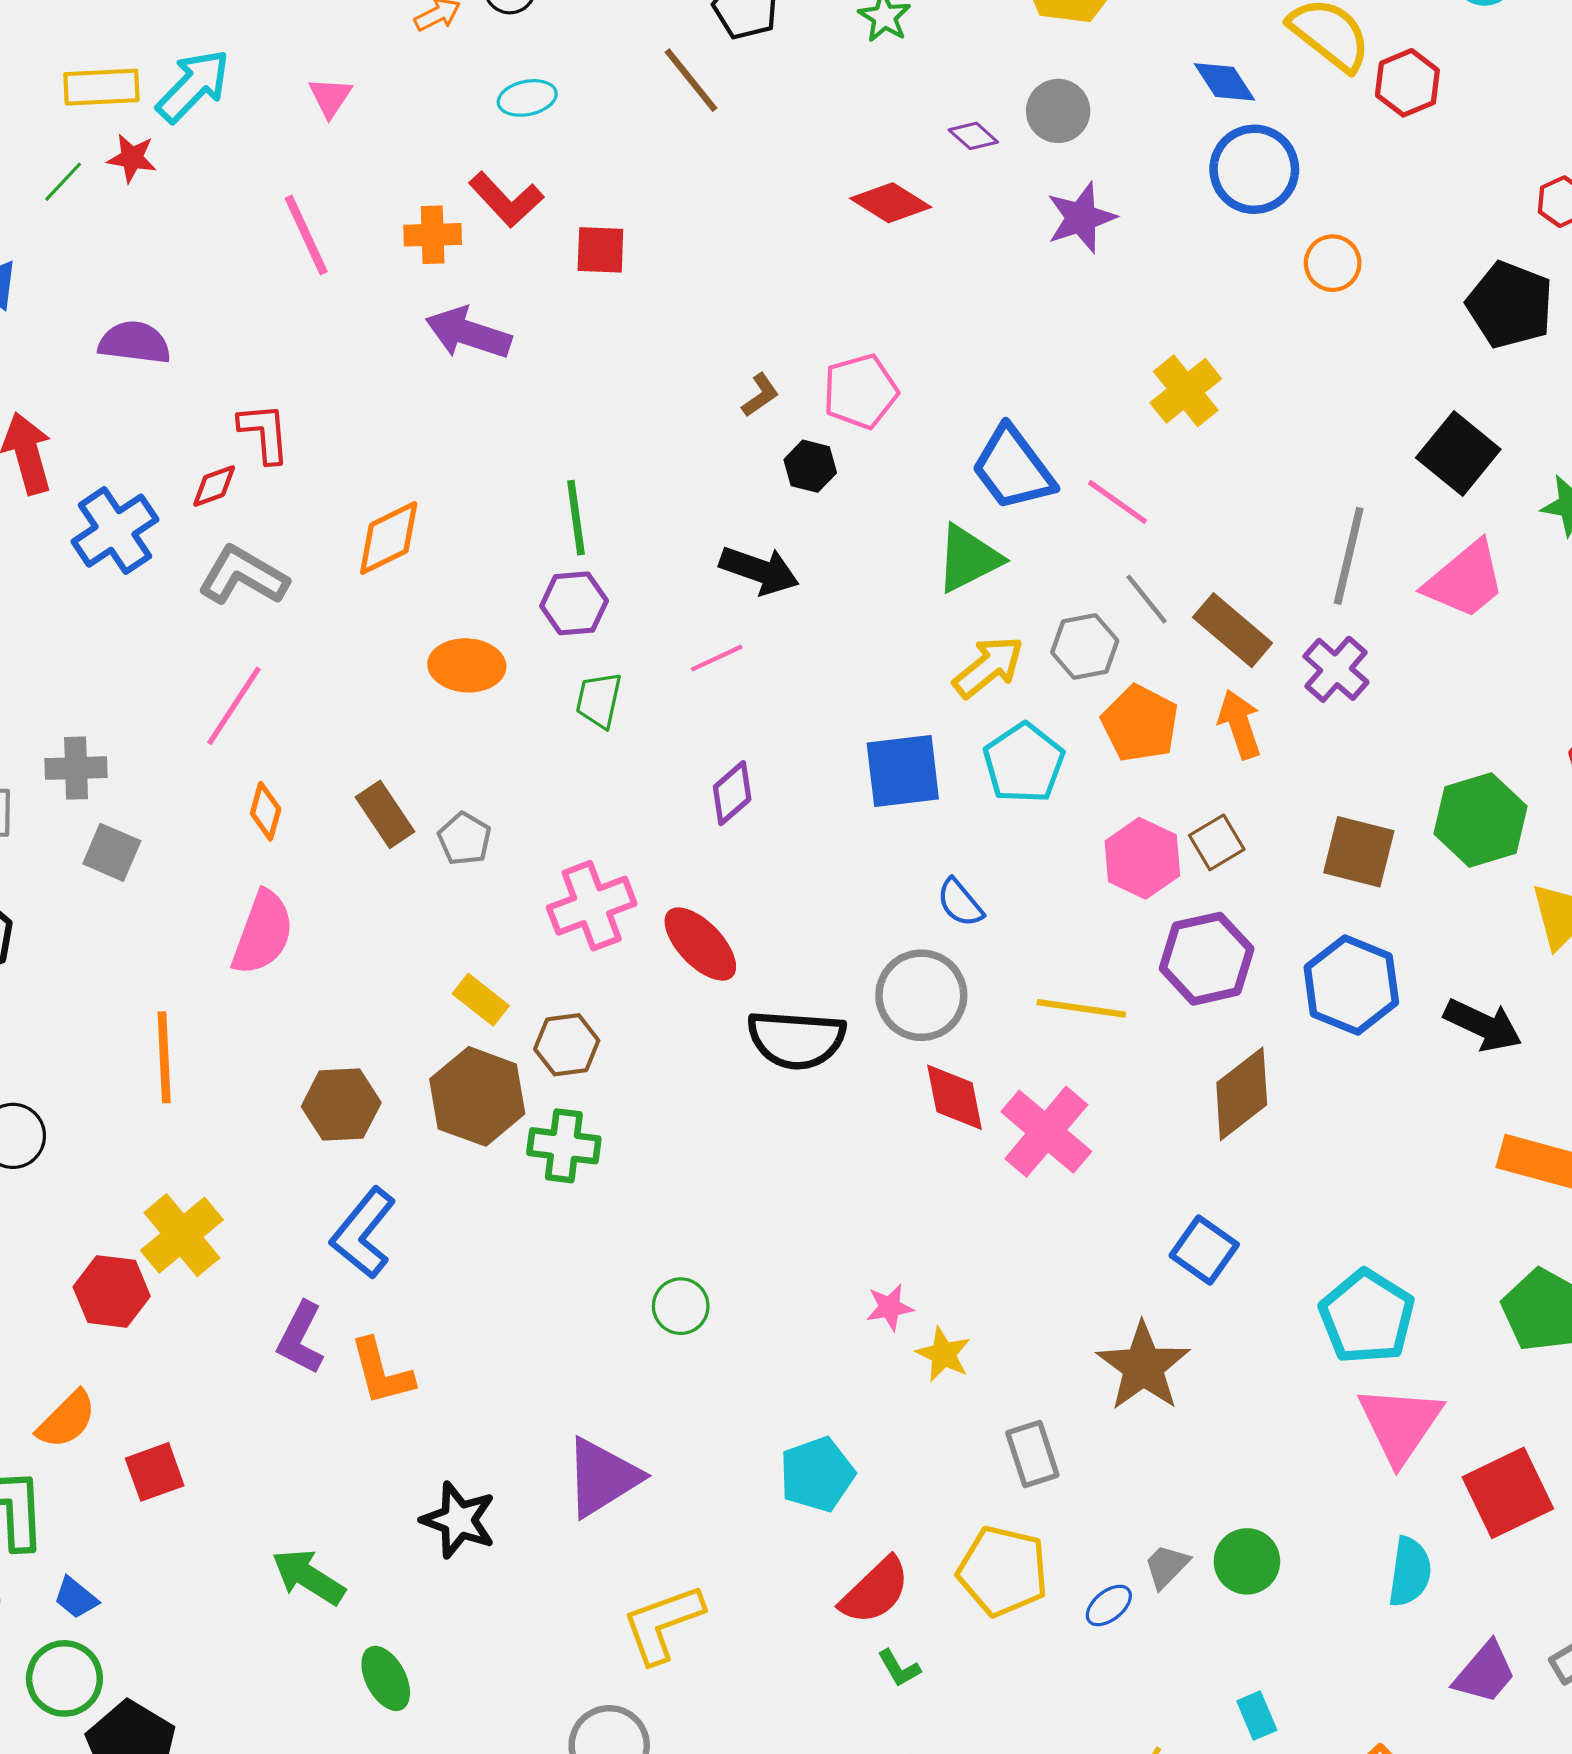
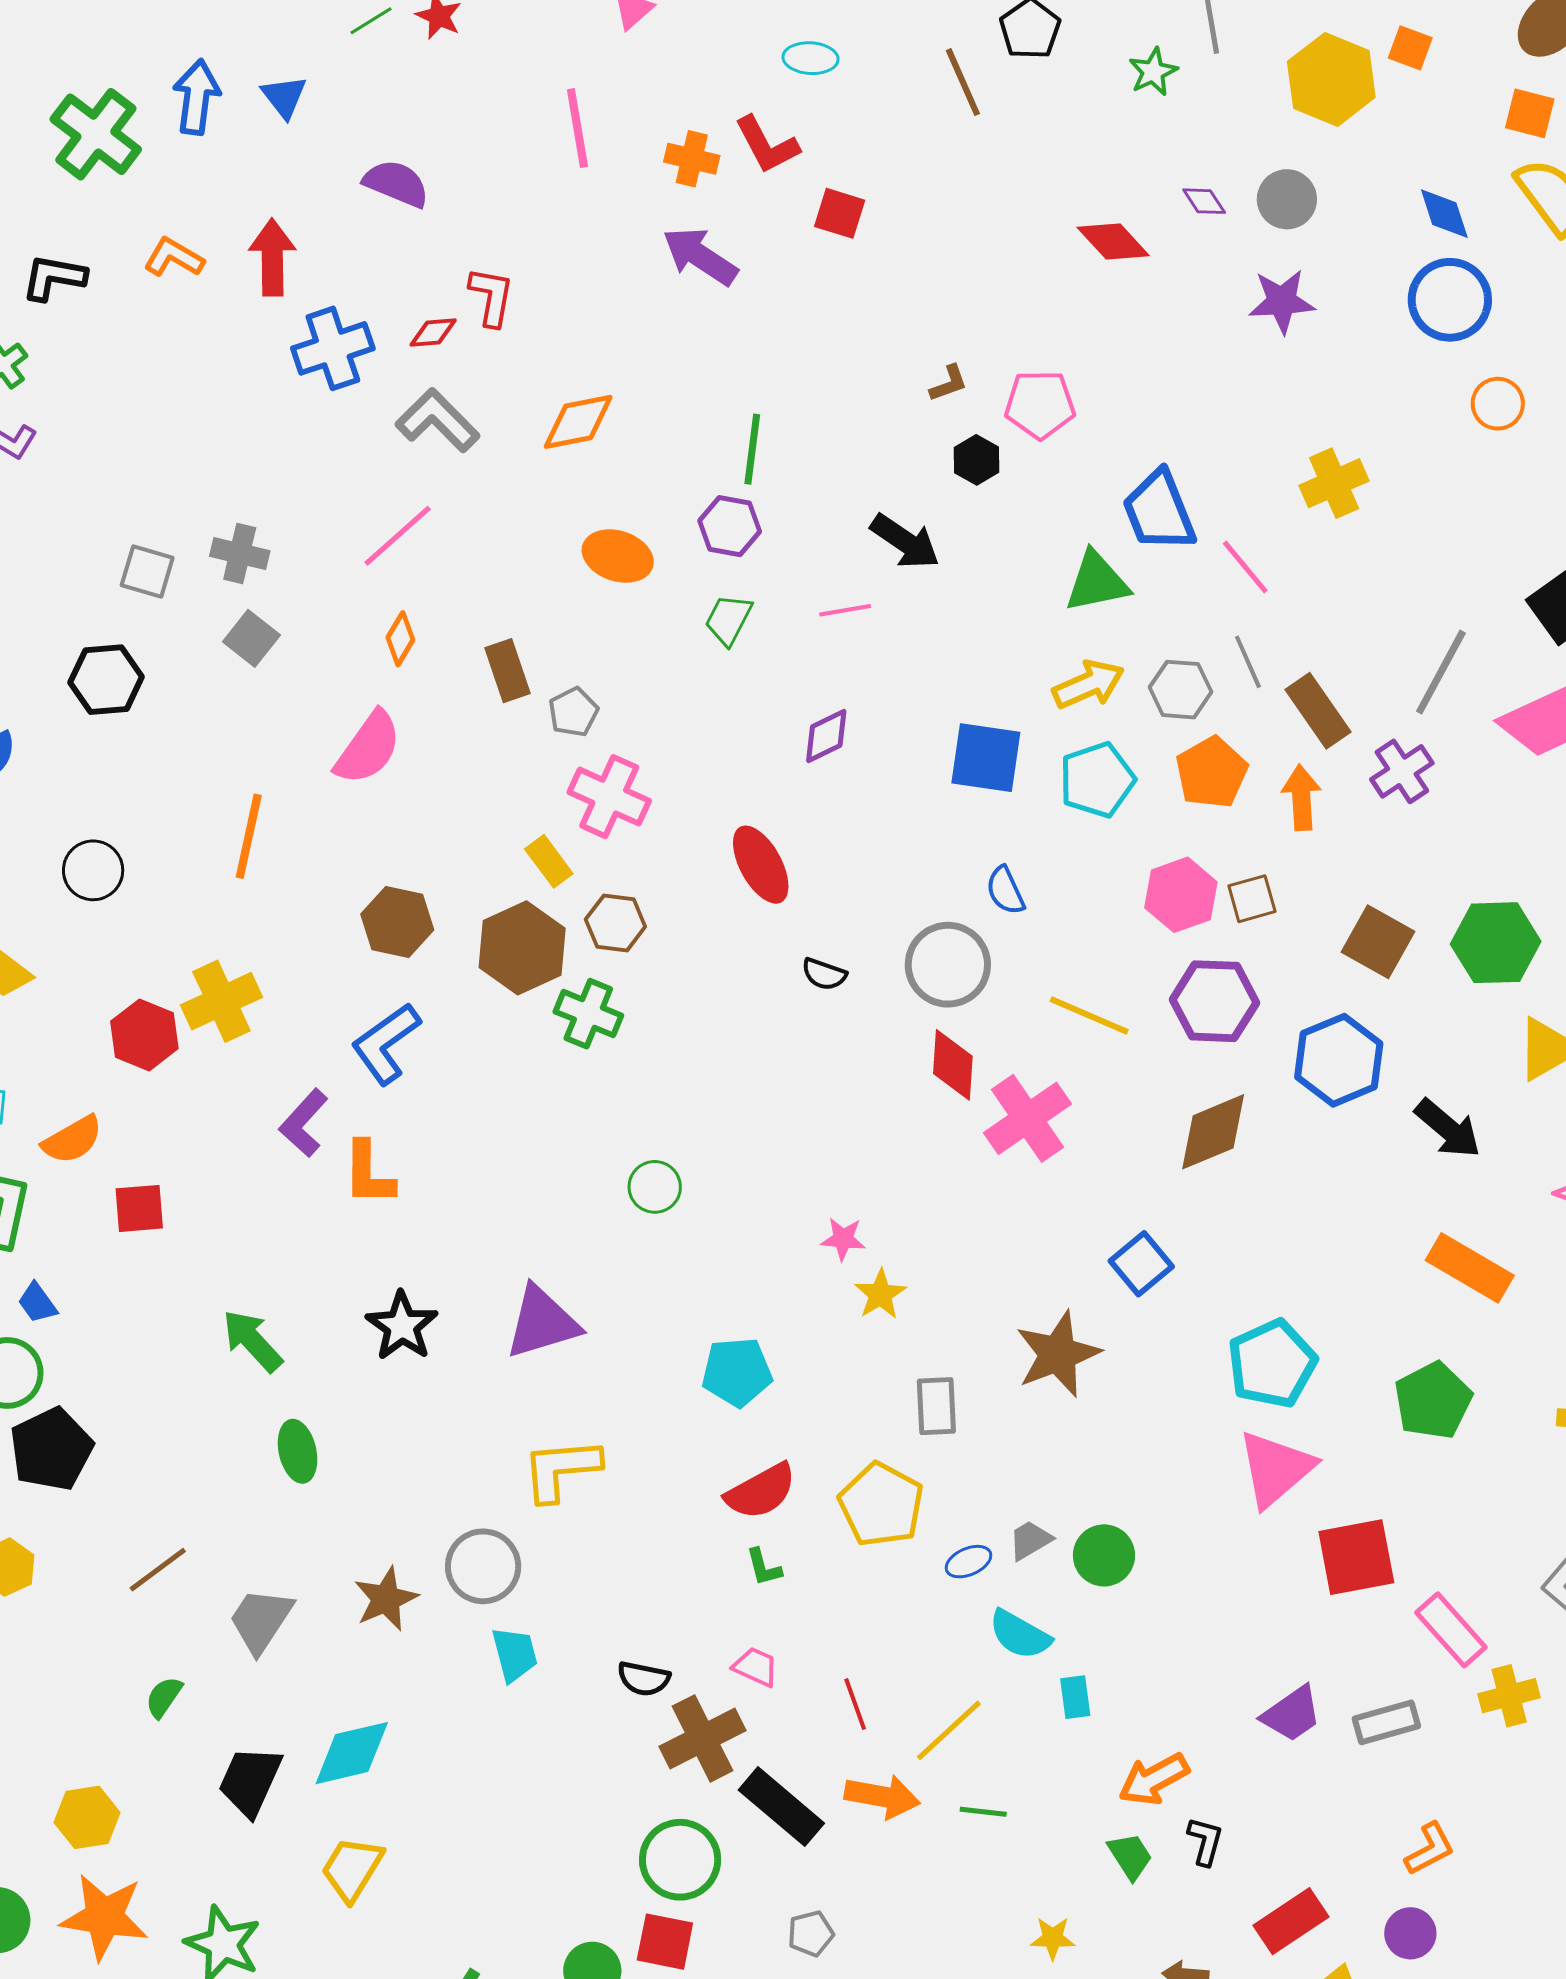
pink cross: (592, 906) -> (609, 797), moved, turned 30
black semicircle: (796, 1039) -> (824, 974), size x0.5
cyan semicircle: (1410, 1572) -> (1020, 1635), moved, turned 96

